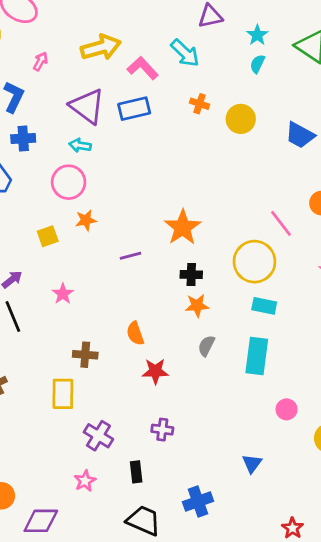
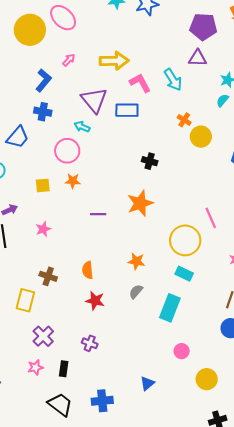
orange cross: (200, 104) -> (184, 120), moved
black cross: (191, 275) -> (150, 161), moved
pink star: (85, 481) -> (35, 367), moved

